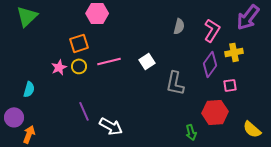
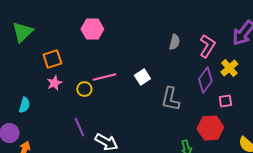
orange square: (79, 43) -> (52, 59), moved
yellow cross: (234, 52) -> (229, 68), turned -30
yellow circle: (79, 66) -> (84, 89), moved

